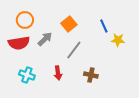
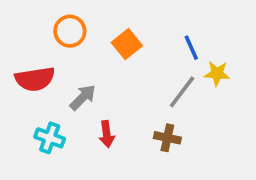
orange circle: (25, 20) -> (70, 31), moved
gray arrow: (45, 39) -> (83, 97), moved
gray line: (74, 50) -> (182, 92), moved

